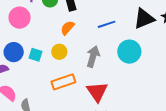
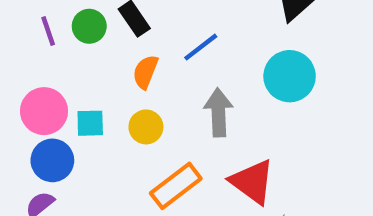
pink circle: (20, 18) -> (44, 111), moved
blue line: (107, 24) -> (201, 47), moved
cyan square: (35, 55) -> (90, 123), moved

